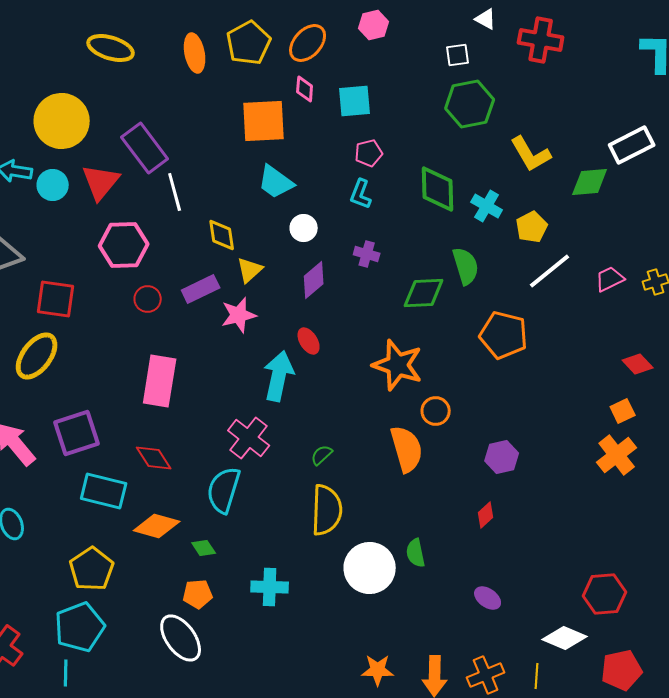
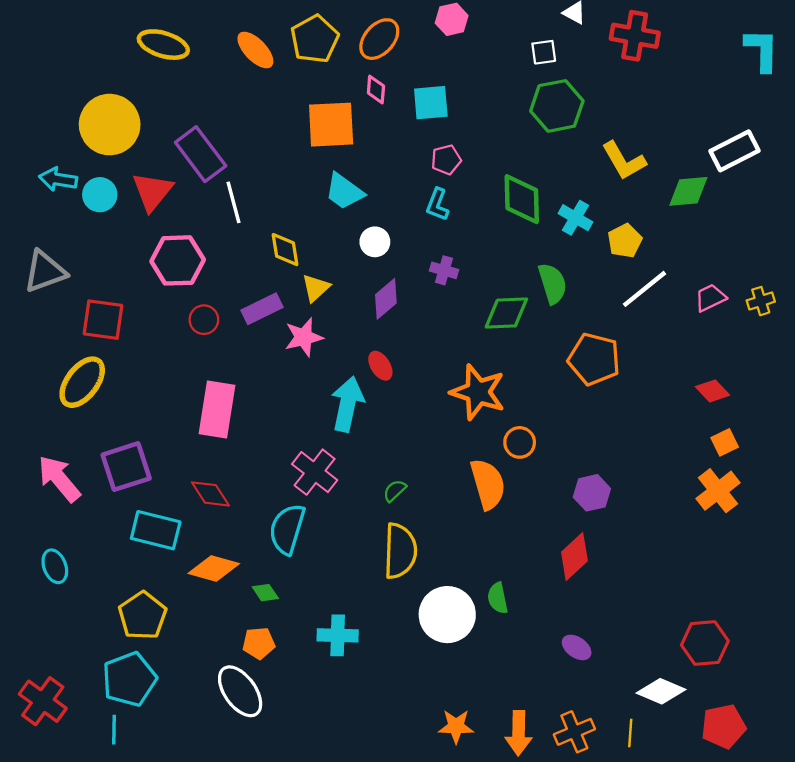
orange ellipse: (195, 53) -> (255, 50), turned -33
red diamond: (638, 364) -> (713, 391), moved
red diamond: (486, 515) -> (574, 556), size x1.6

